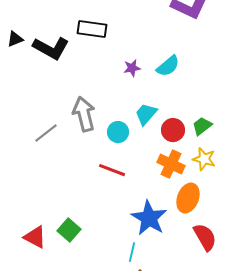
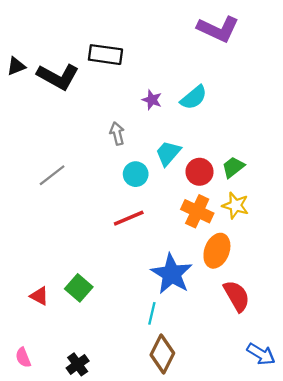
purple star: (132, 68) -> (152, 100), turned 30
gray arrow: (84, 114) -> (117, 133), moved, size x0.6
red line: (112, 170) -> (129, 218), turned -44
red triangle: (35, 237) -> (39, 296), size x0.7

